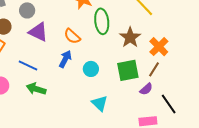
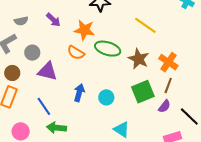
green ellipse: (102, 21) -> (108, 49), turned -55
orange semicircle: (72, 36) -> (76, 53), moved
blue line: (28, 66) -> (44, 106), turned 42

